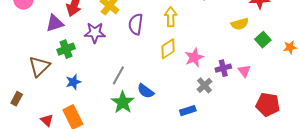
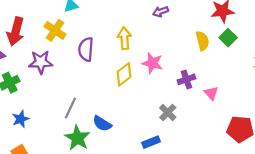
yellow semicircle: (240, 24) -> (202, 41), turned -84
green square: (263, 40) -> (228, 38), moved
pink star: (194, 57) -> (152, 63), moved, turned -30
purple cross: (223, 68) -> (186, 79), moved

